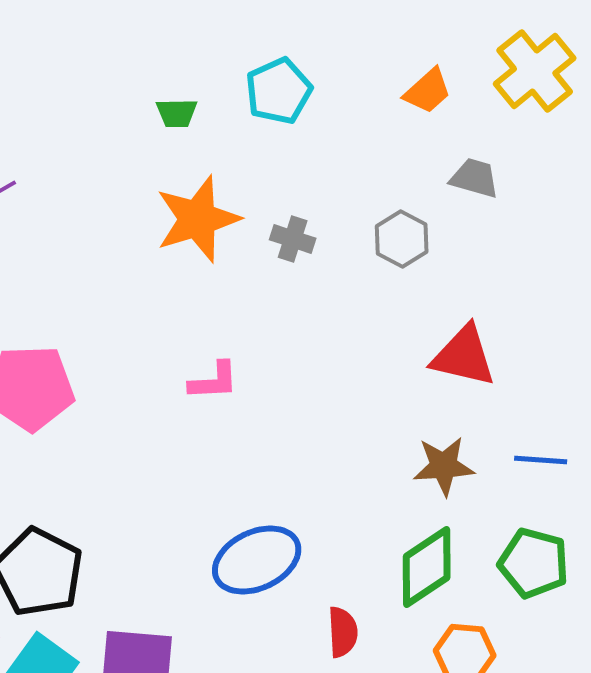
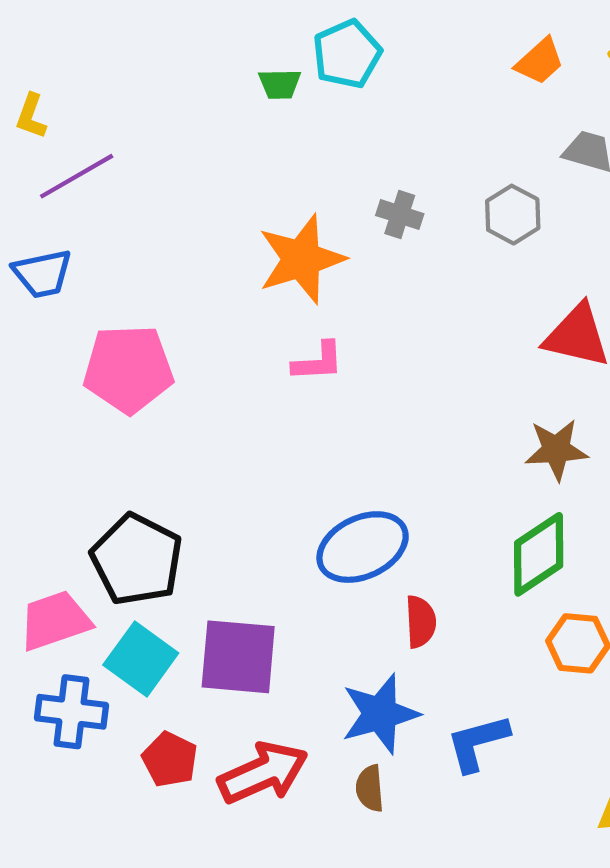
cyan pentagon: (279, 91) -> (347, 54), moved
orange star: (198, 219) -> (301, 259), moved
red semicircle: (343, 632) -> (421, 622), moved

